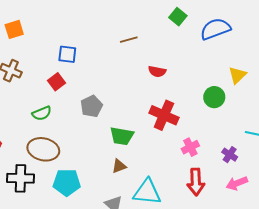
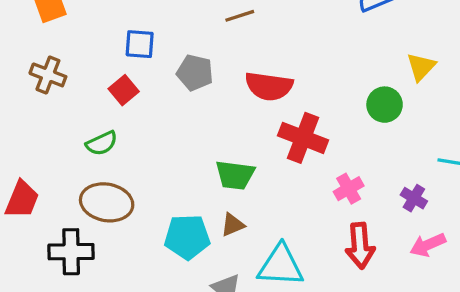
red semicircle: (157, 71) -> (269, 86), moved, size x1.6
gray pentagon: (92, 106) -> (195, 73), moved, turned -30
cyan pentagon: (67, 182) -> (187, 237), moved

